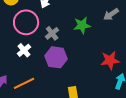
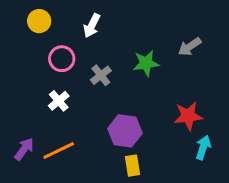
pink circle: (26, 22) -> (62, 59), size x0.7
purple hexagon: (56, 57) -> (125, 131), moved

